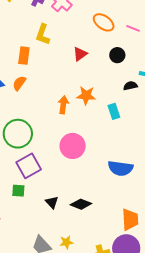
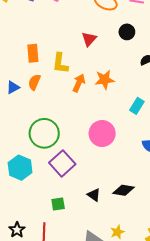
yellow L-shape: (43, 34) -> (60, 63), moved
orange arrow: (63, 105) -> (79, 83), moved, turned 30
cyan rectangle: (114, 111) -> (137, 106), moved, turned 63
green square: (18, 191) -> (58, 204), moved

